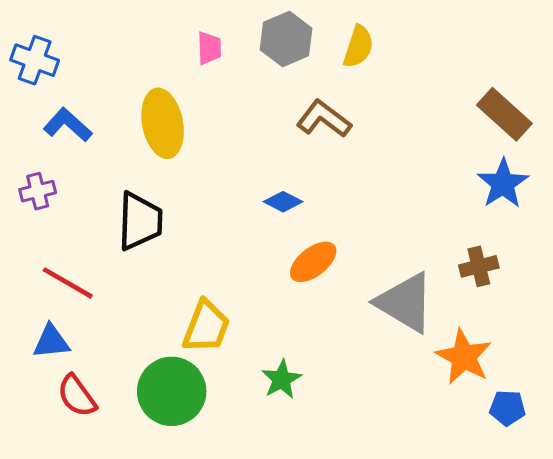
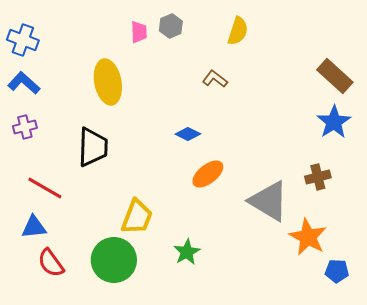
gray hexagon: (286, 39) -> (171, 26), moved, size x0.7
brown L-shape: (324, 119) -> (215, 79), size x0.7
blue L-shape: (68, 125) -> (24, 83), moved

